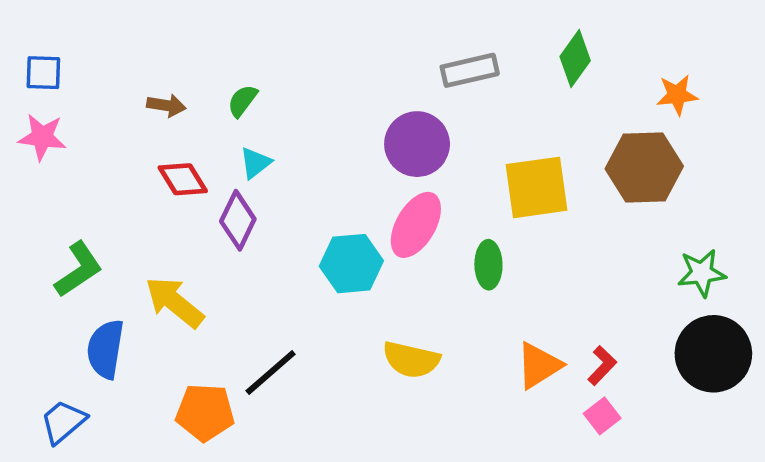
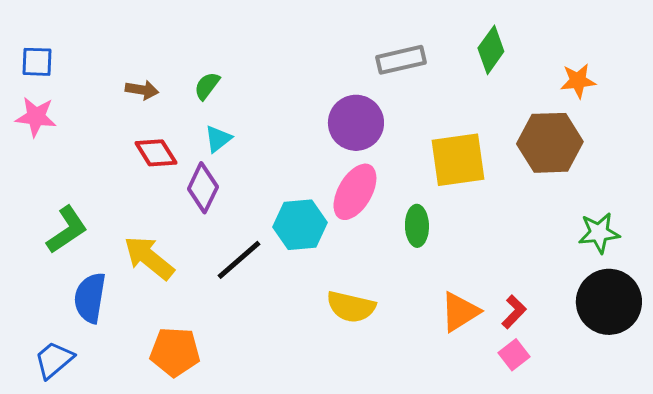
black line: (271, 373) -> (239, 260), moved

